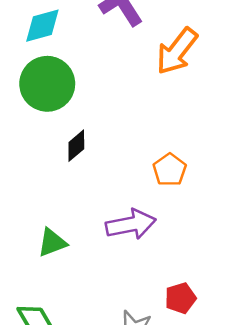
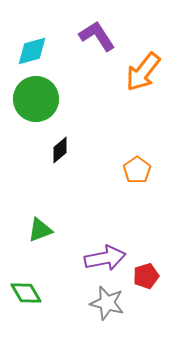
purple arrow: (131, 224) -> (105, 258), moved

